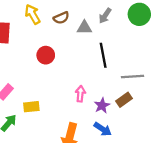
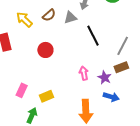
gray line: (133, 77) -> (123, 46), turned -42
brown rectangle: (124, 100) -> (121, 67), turned 32

